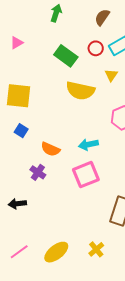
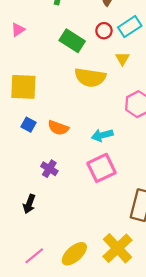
orange semicircle: (50, 149) -> (58, 128), moved
black arrow: (17, 204) -> (29, 204), turned -60
yellow cross: (96, 249) -> (117, 248), size x1.8

